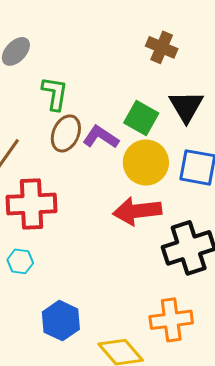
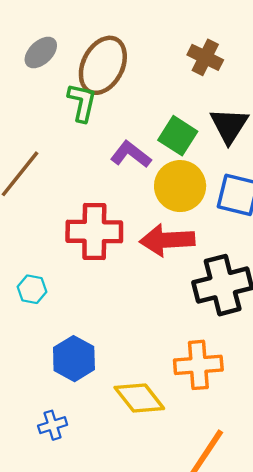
brown ellipse: (66, 133) -> (103, 65), moved, size x1.4
red cross: (31, 204) -> (94, 232), moved

